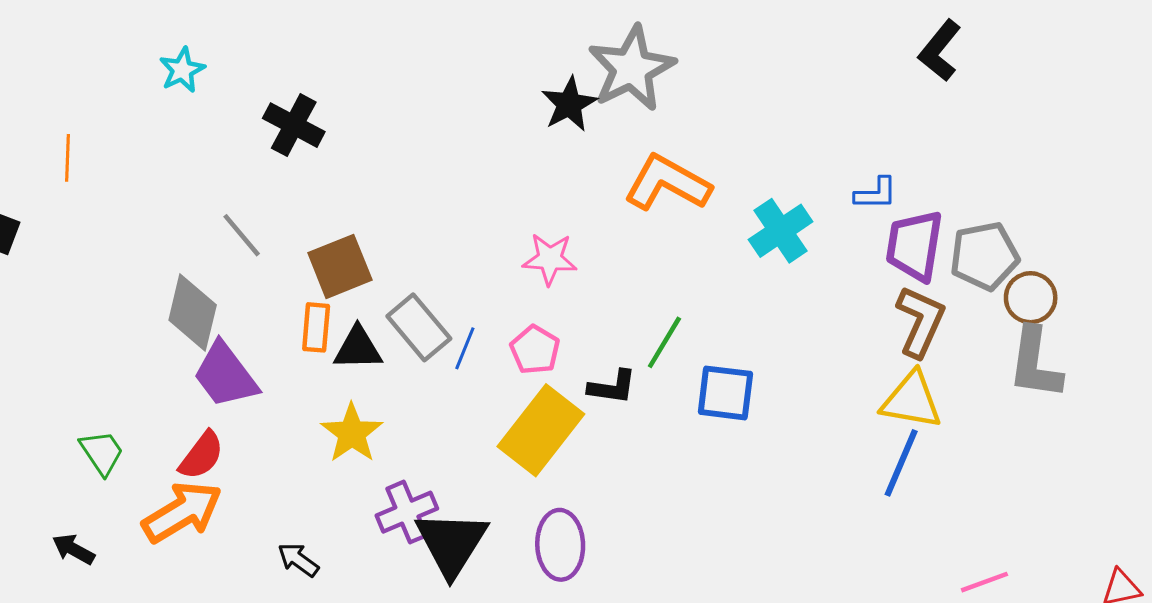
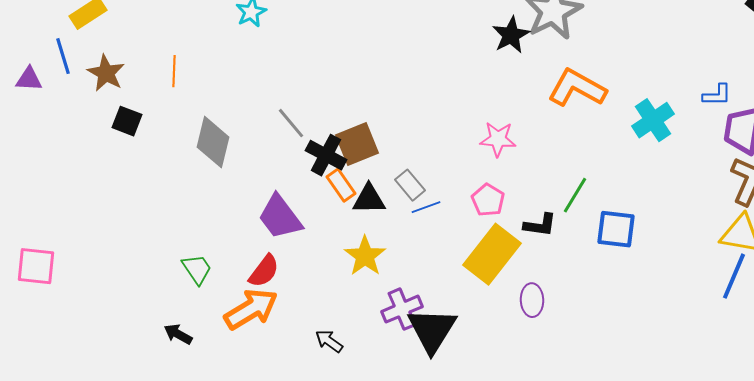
black cross: (294, 125) -> (326, 155), moved
gray diamond: (193, 313) -> (213, 142), moved
orange rectangle: (316, 327) -> (341, 185), turned -40
gray rectangle: (419, 327) -> (410, 185), size x0.7
blue line: (465, 348) -> (426, 207), moved, turned 48
purple ellipse: (560, 545) -> (532, 300), moved, size x0.7

